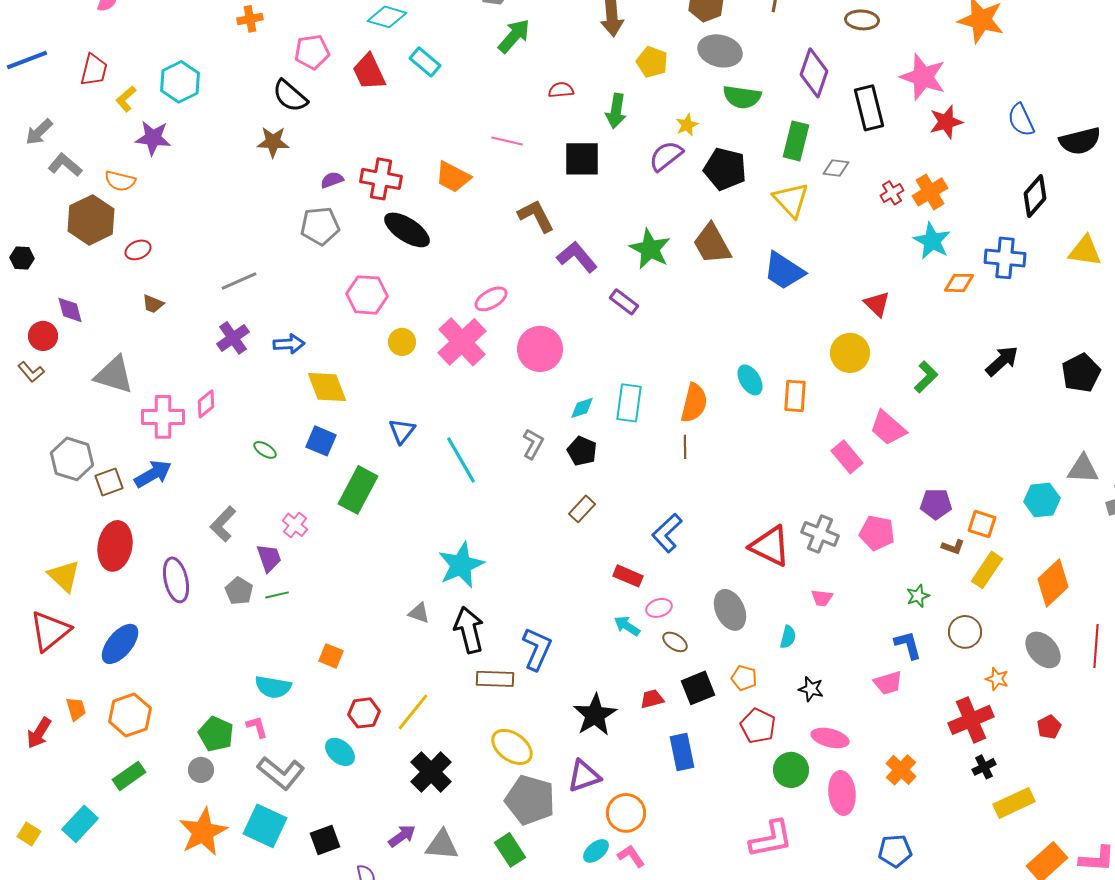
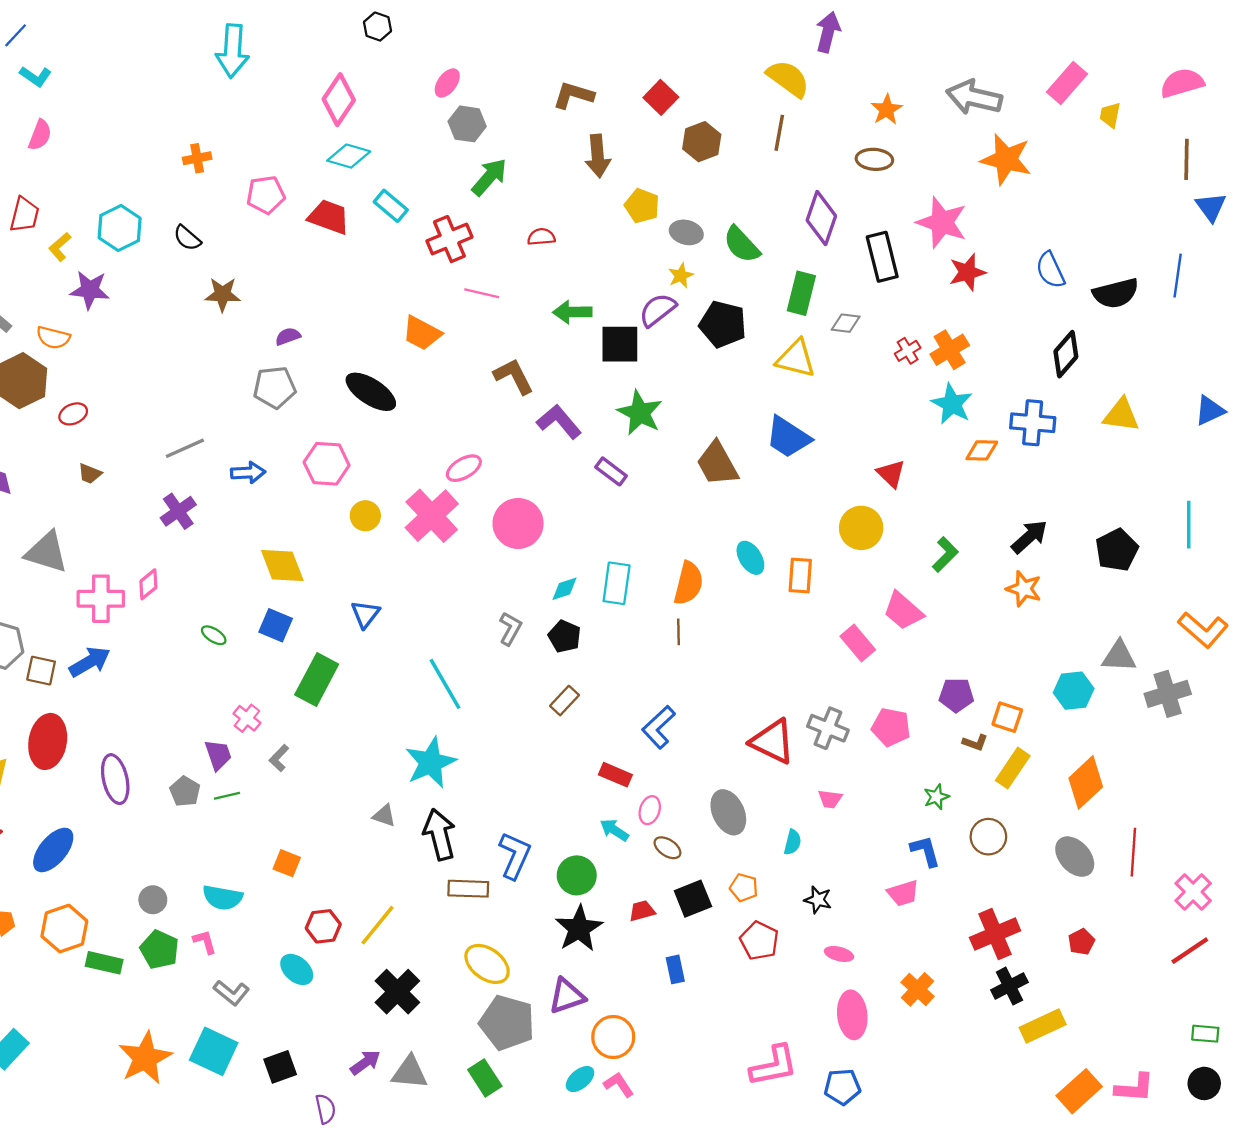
gray ellipse: (720, 51) -> (686, 232), moved, size x0.7
red trapezoid: (369, 72) -> (329, 217), turned 135
black semicircle: (290, 96) -> (187, 238), moved, size x0.7
green semicircle: (742, 97) -> (742, 245), turned 39
green arrow: (616, 111) -> (572, 312), moved, turned 80
black square: (582, 159) -> (620, 344), moved
red cross: (381, 179) -> (449, 239), moved, turned -33
yellow triangle: (791, 200) -> (796, 359), turned -33
brown trapezoid: (712, 244) -> (717, 464), moved
blue arrow: (289, 344) -> (248, 473), moved
cyan line: (461, 460) -> (445, 684), moved
brown square: (109, 482) -> (41, 671), turned 32
gray L-shape: (223, 524) -> (279, 758), moved, size x0.7
pink ellipse: (659, 608) -> (650, 810), turned -55
orange star: (997, 679) -> (1024, 589), moved, size x1.4
pink ellipse: (830, 738) -> (839, 954), size x0.7
blue rectangle: (682, 752) -> (675, 969), size x0.7
black cross: (984, 767) -> (1009, 986), size x1.4
gray circle: (201, 770) -> (153, 900), moved
green circle: (791, 770) -> (577, 875), moved
gray L-shape: (281, 773) -> (231, 993), size x0.7
green rectangle: (129, 776) -> (104, 963), moved, turned 48
blue pentagon: (895, 851) -> (842, 1087), moved

